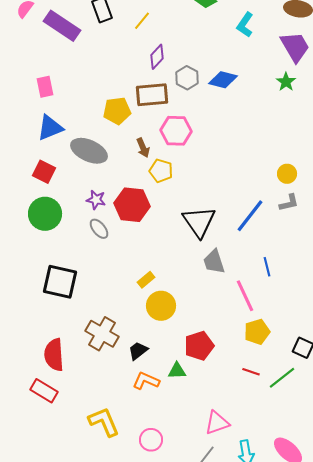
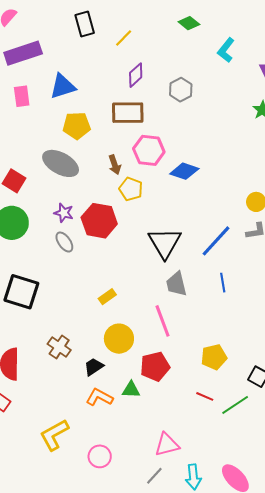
purple rectangle: (62, 26) -> (23, 53), moved, turned -57
gray hexagon: (187, 78) -> (181, 90), moved
blue diamond: (223, 80) -> (184, 171), moved
yellow pentagon: (117, 111) -> (77, 126), moved
blue triangle: (50, 128) -> (63, 86), moved
blue line: (267, 267) -> (223, 283), moved
pink line: (245, 296) -> (163, 321), moved
yellow circle: (161, 306) -> (119, 339), moved
brown cross: (102, 334) -> (59, 347), size x0.7
yellow L-shape: (104, 422) -> (54, 435), turned -100

